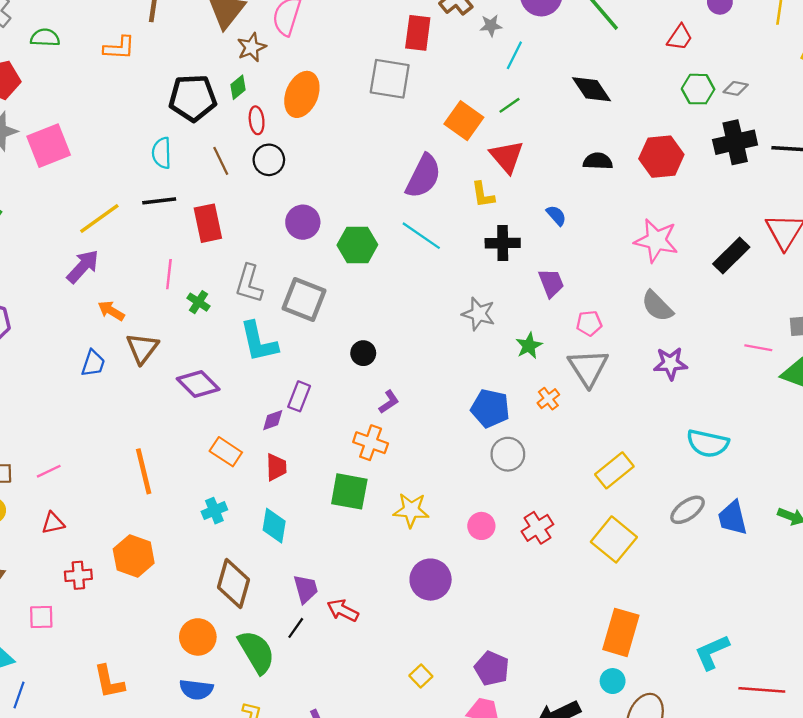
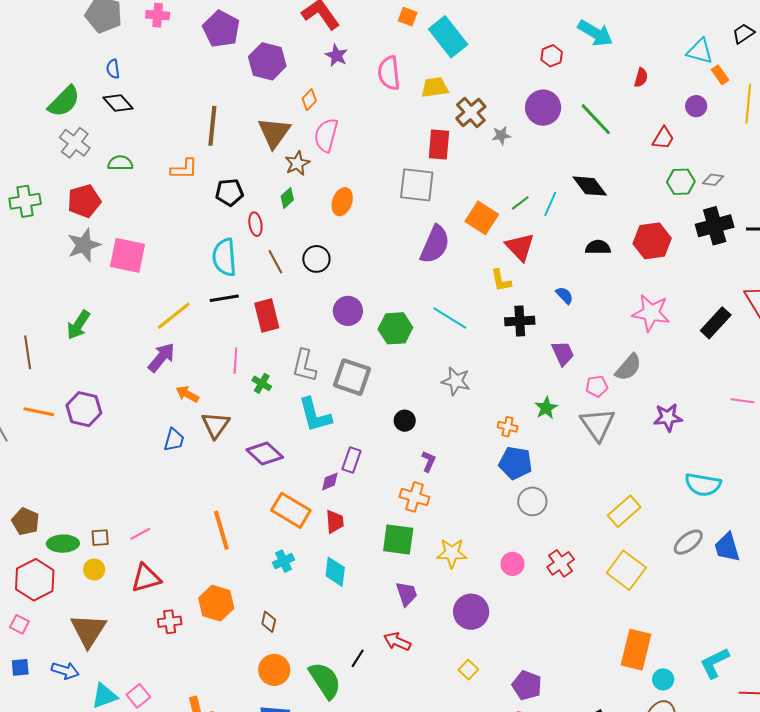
cyan line: (514, 55) -> (550, 204), moved
orange ellipse: (302, 94) -> (342, 202), size x0.7
black pentagon: (193, 98) -> (229, 192), moved, size x0.7
red ellipse: (257, 120) -> (255, 224), moved
pink square: (49, 146) -> (127, 255), turned 36
cyan semicircle: (162, 153) -> (224, 257), size x1.4
purple semicircle: (423, 176) -> (435, 244), moved
gray semicircle: (657, 306) -> (628, 367), moved, turned -92
gray star: (479, 314) -> (456, 381), moved
orange cross: (548, 399) -> (508, 427), moved, turned -36
purple L-shape: (389, 402) -> (429, 461), turned -30
orange rectangle: (226, 452) -> (291, 510), size x1.4
red triangle: (53, 523) -> (146, 578), size x1.5
brown diamond: (233, 583) -> (269, 622), moved, size x0.5
purple trapezoid: (306, 589) -> (407, 594), moved
pink square: (41, 617) -> (138, 696), moved, turned -35
yellow square: (421, 676) -> (468, 670), moved
cyan circle: (613, 681) -> (663, 679), moved

